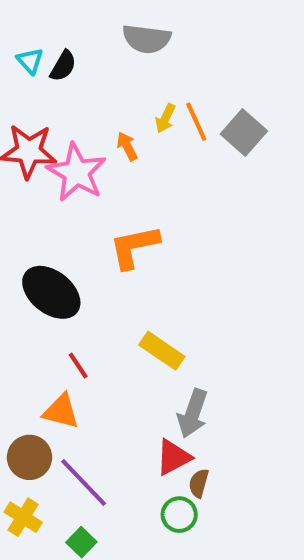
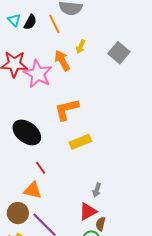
orange line: (196, 122) -> (54, 24), moved
orange arrow: (127, 146) -> (62, 61), size x1.5
yellow rectangle: (162, 351) -> (80, 142), moved, turned -55
gray arrow: (193, 413) -> (97, 190), size x0.6

